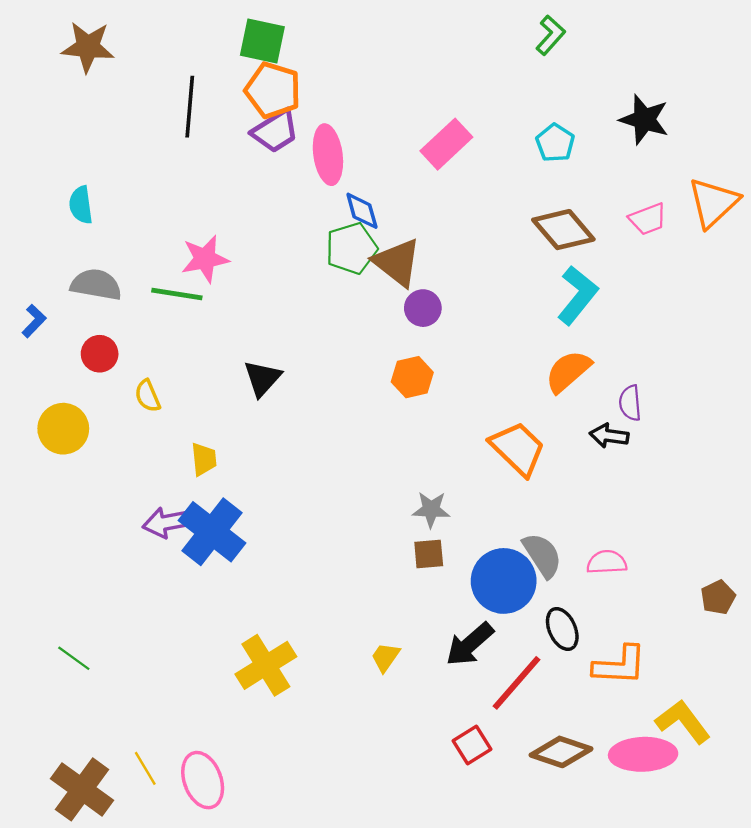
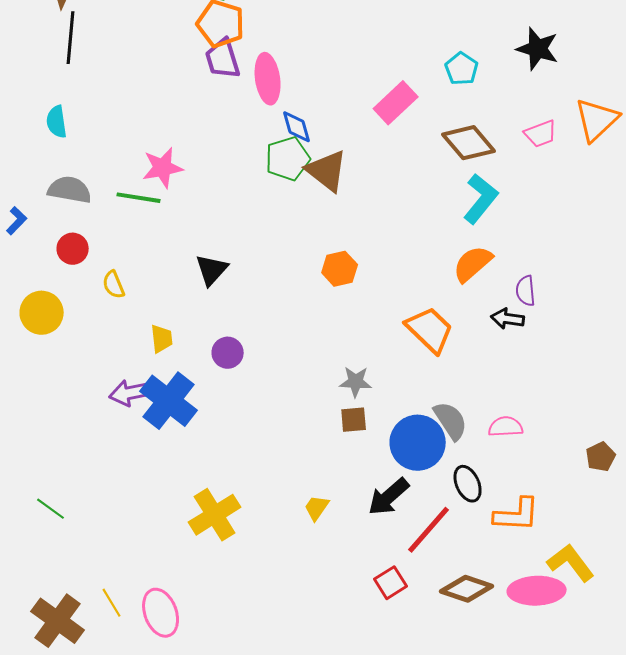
black line: (190, 107) -> (71, 38), moved
purple trapezoid: (275, 131) -> (223, 59), turned 105
pink rectangle: (446, 144) -> (396, 103), moved
purple circle: (423, 308) -> (228, 353), moved

